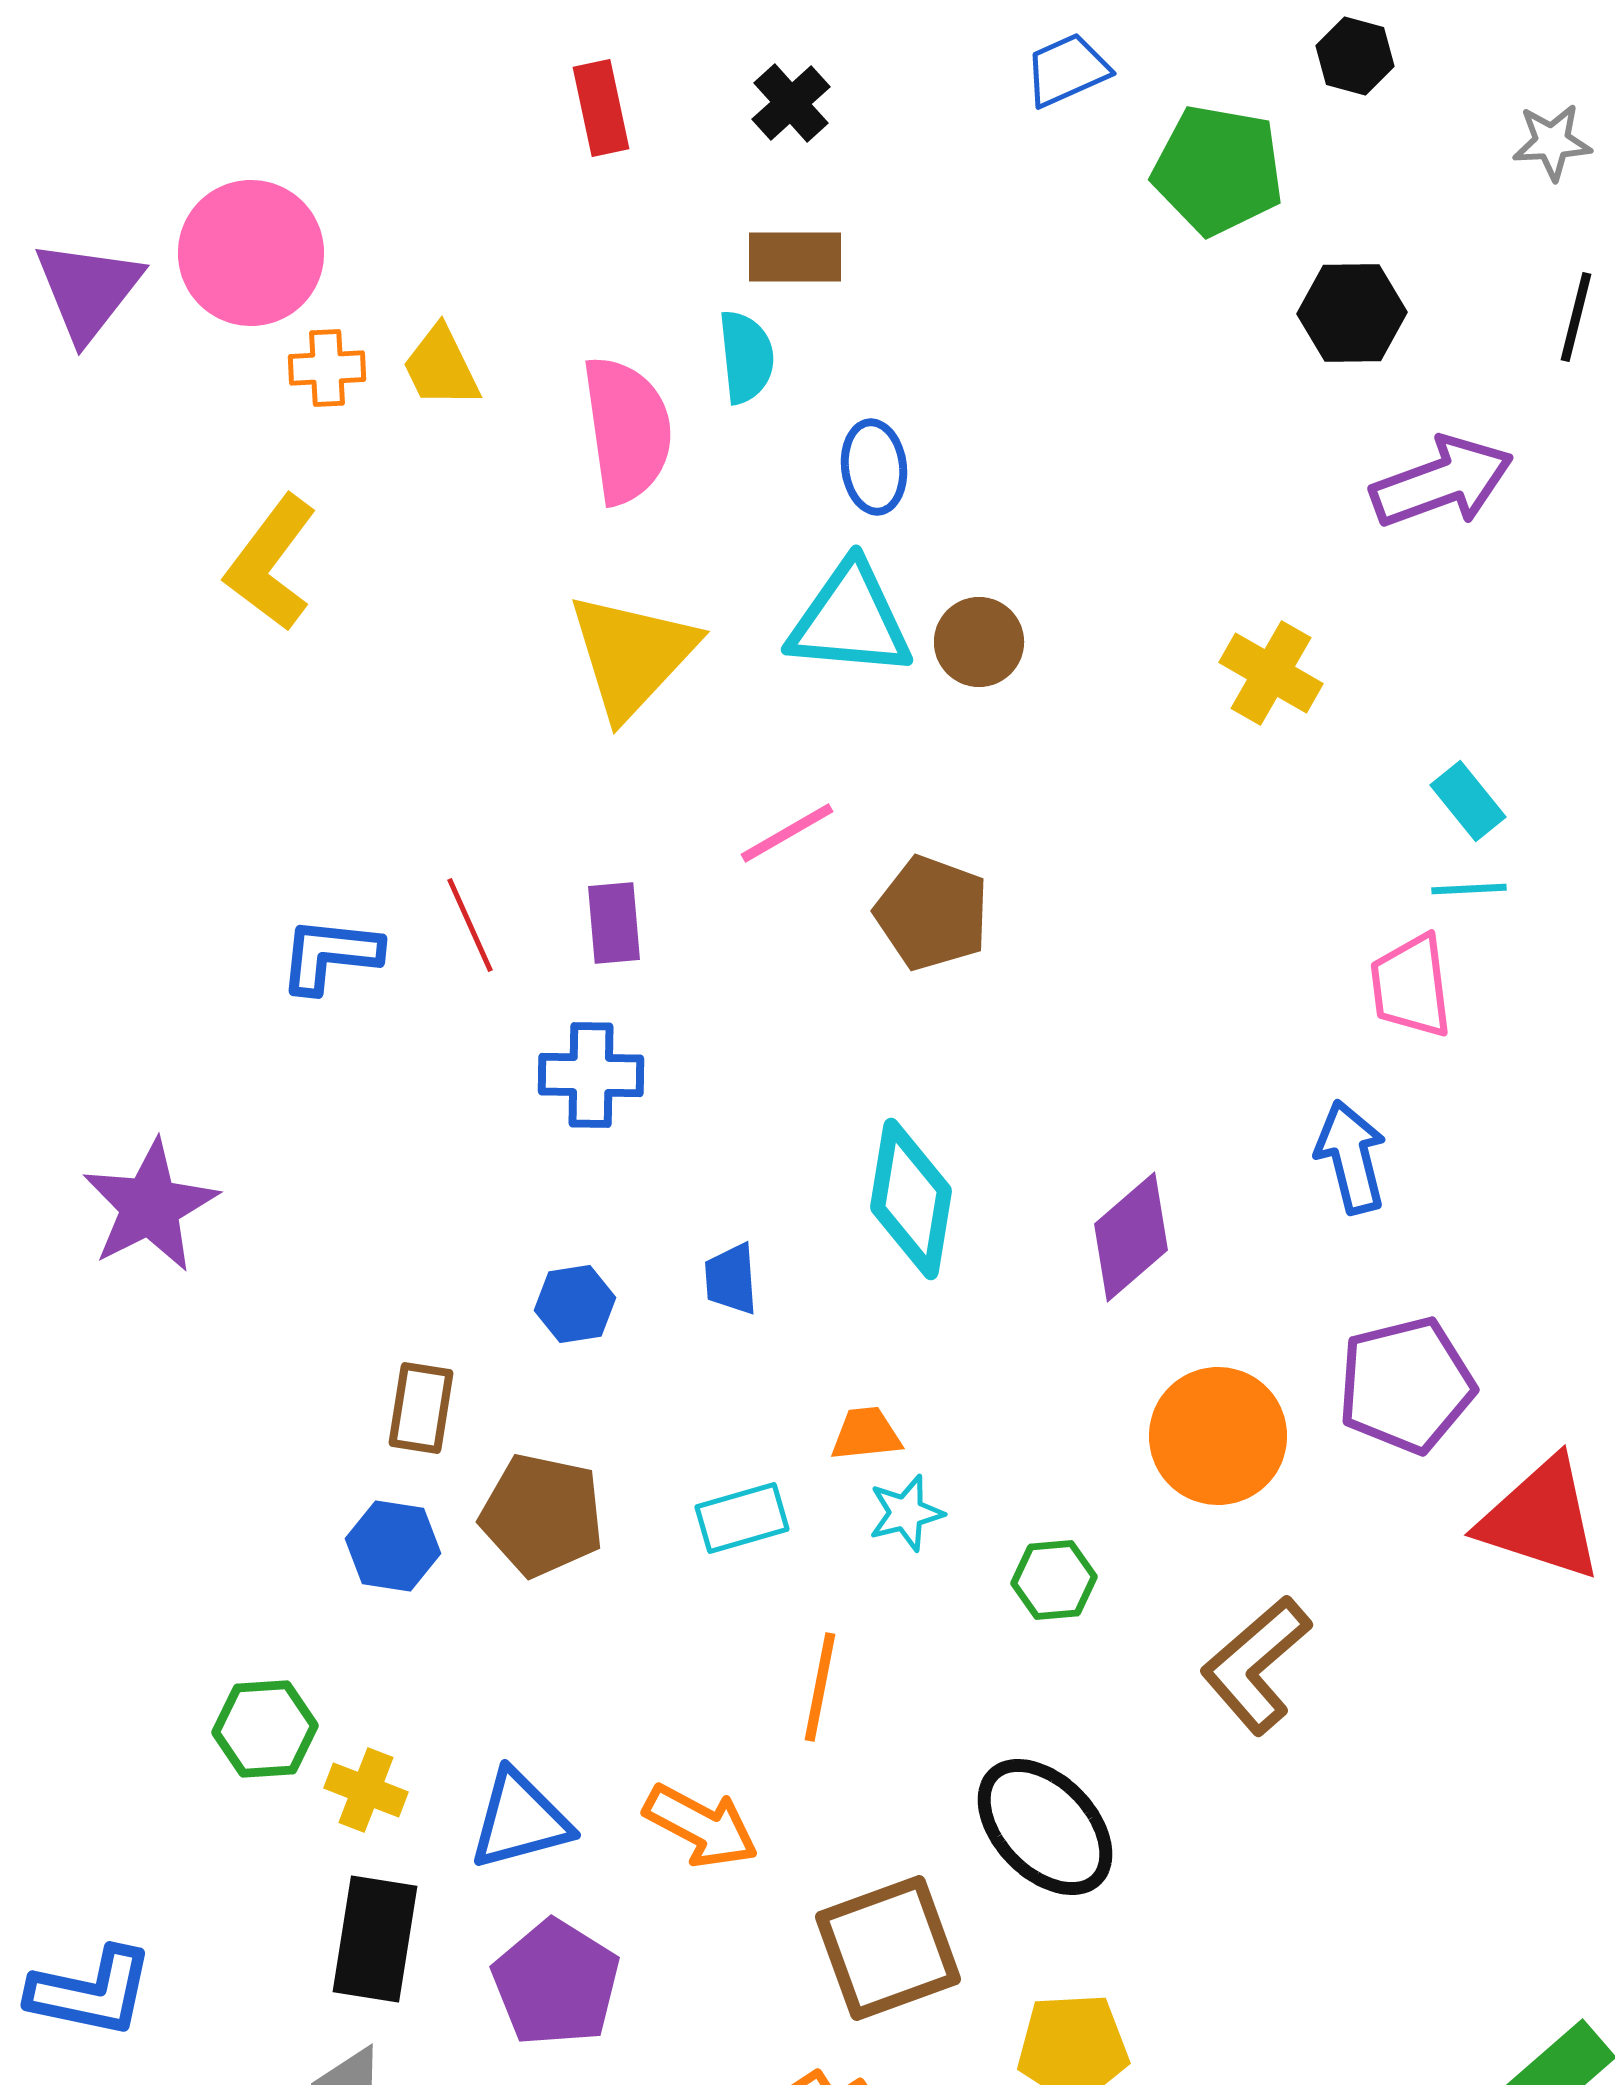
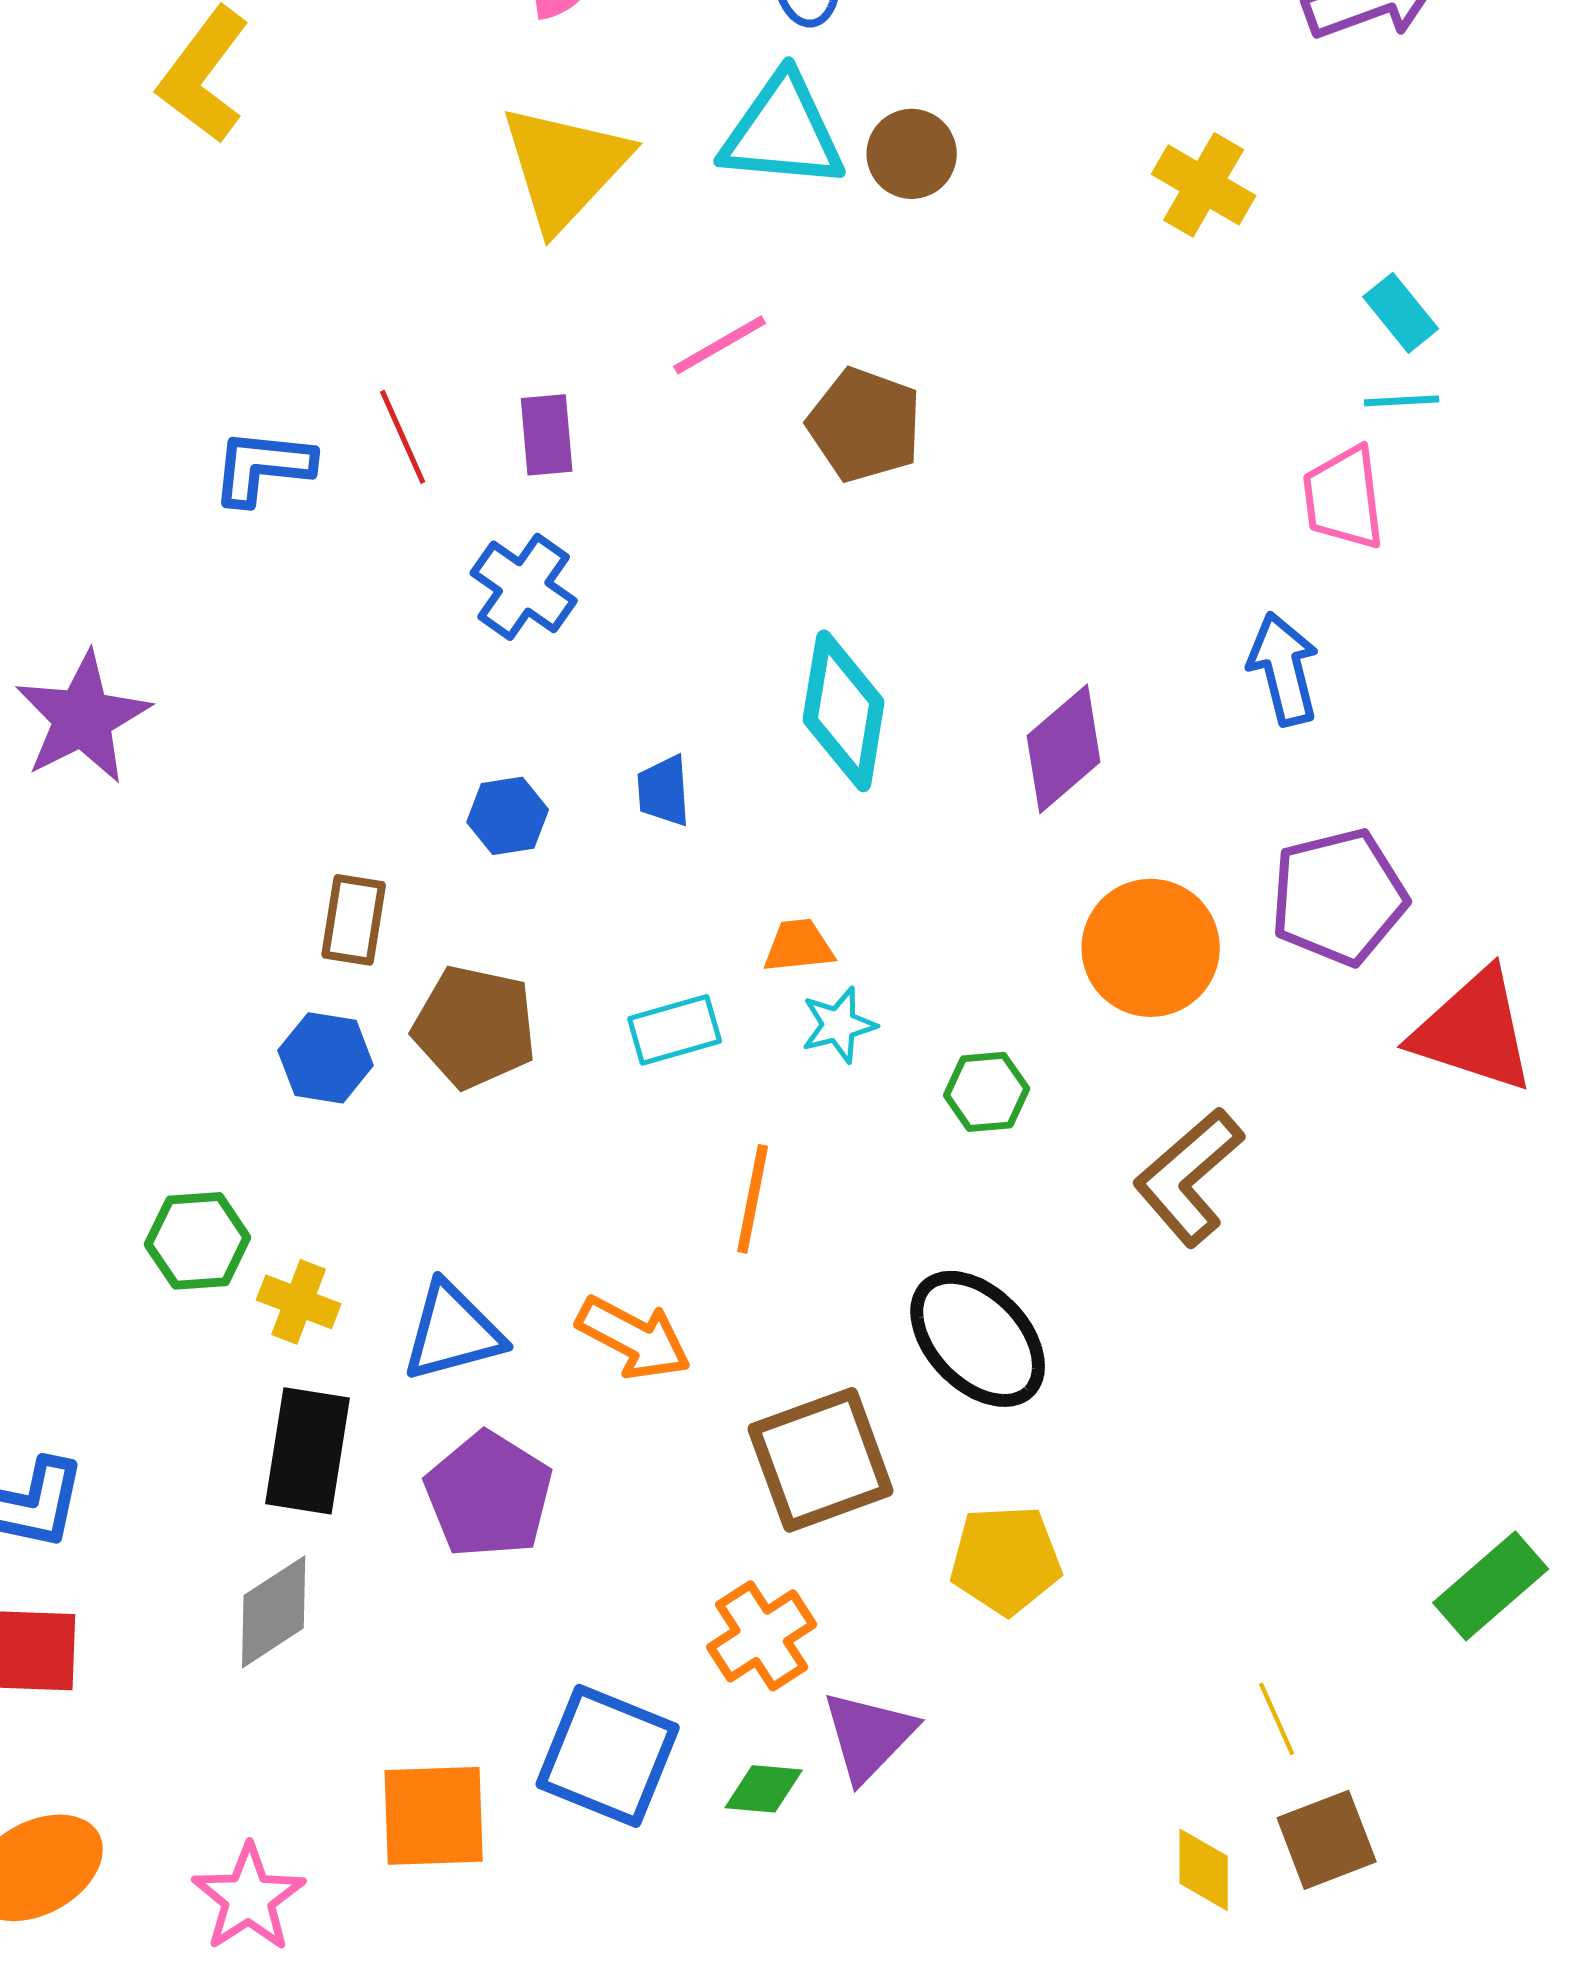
blue cross: (591, 1075) -> (524, 587), turned 34

